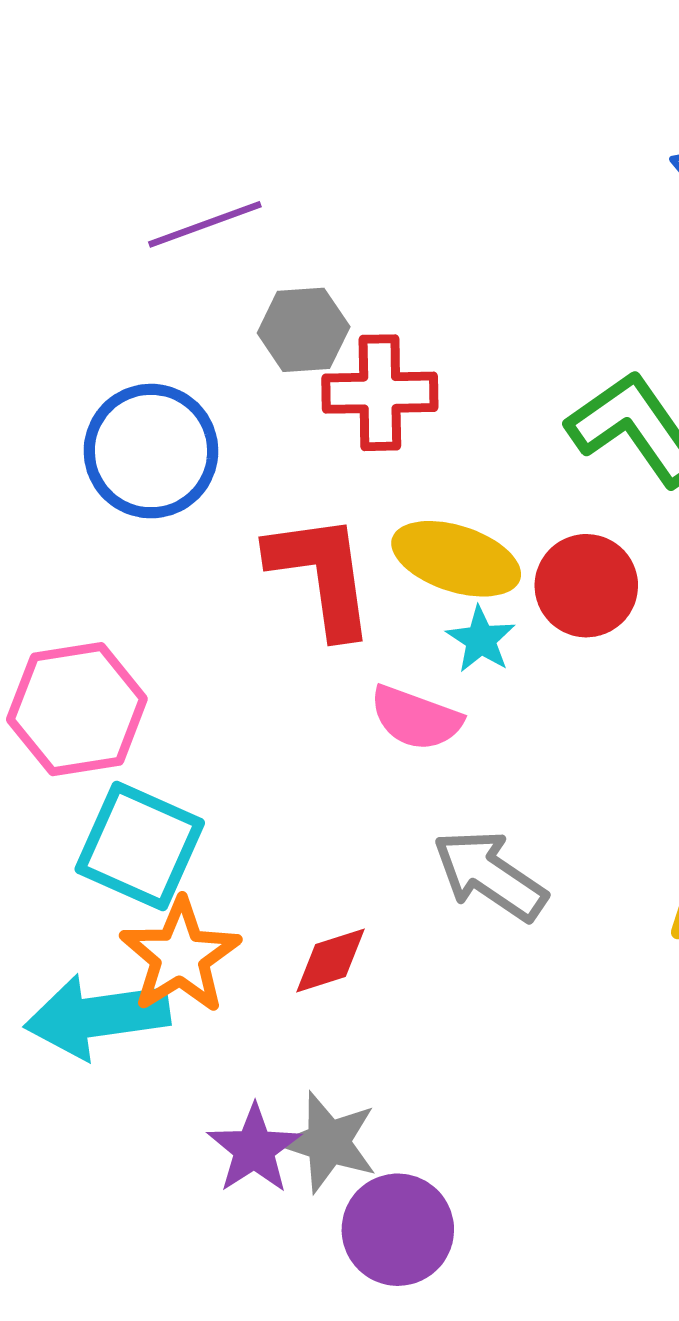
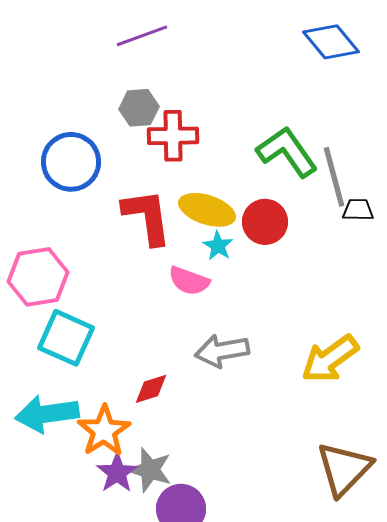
purple line: (205, 224) -> (142, 36), moved
gray arrow: (490, 875) -> (222, 351), turned -44
orange star: (180, 956) -> (104, 431), moved

